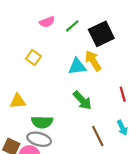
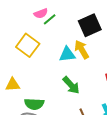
green line: (72, 26) -> (50, 19), moved
yellow square: (33, 57) -> (28, 45), size x1.6

